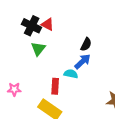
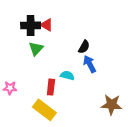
black cross: (32, 26) -> (31, 25), turned -30
blue arrow: (83, 61) -> (90, 64), moved, turned -78

